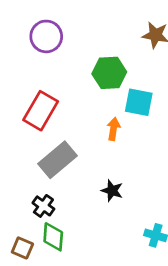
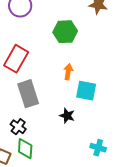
cyan square: (139, 102) -> (86, 91), moved
gray rectangle: (57, 160) -> (28, 94), turned -68

